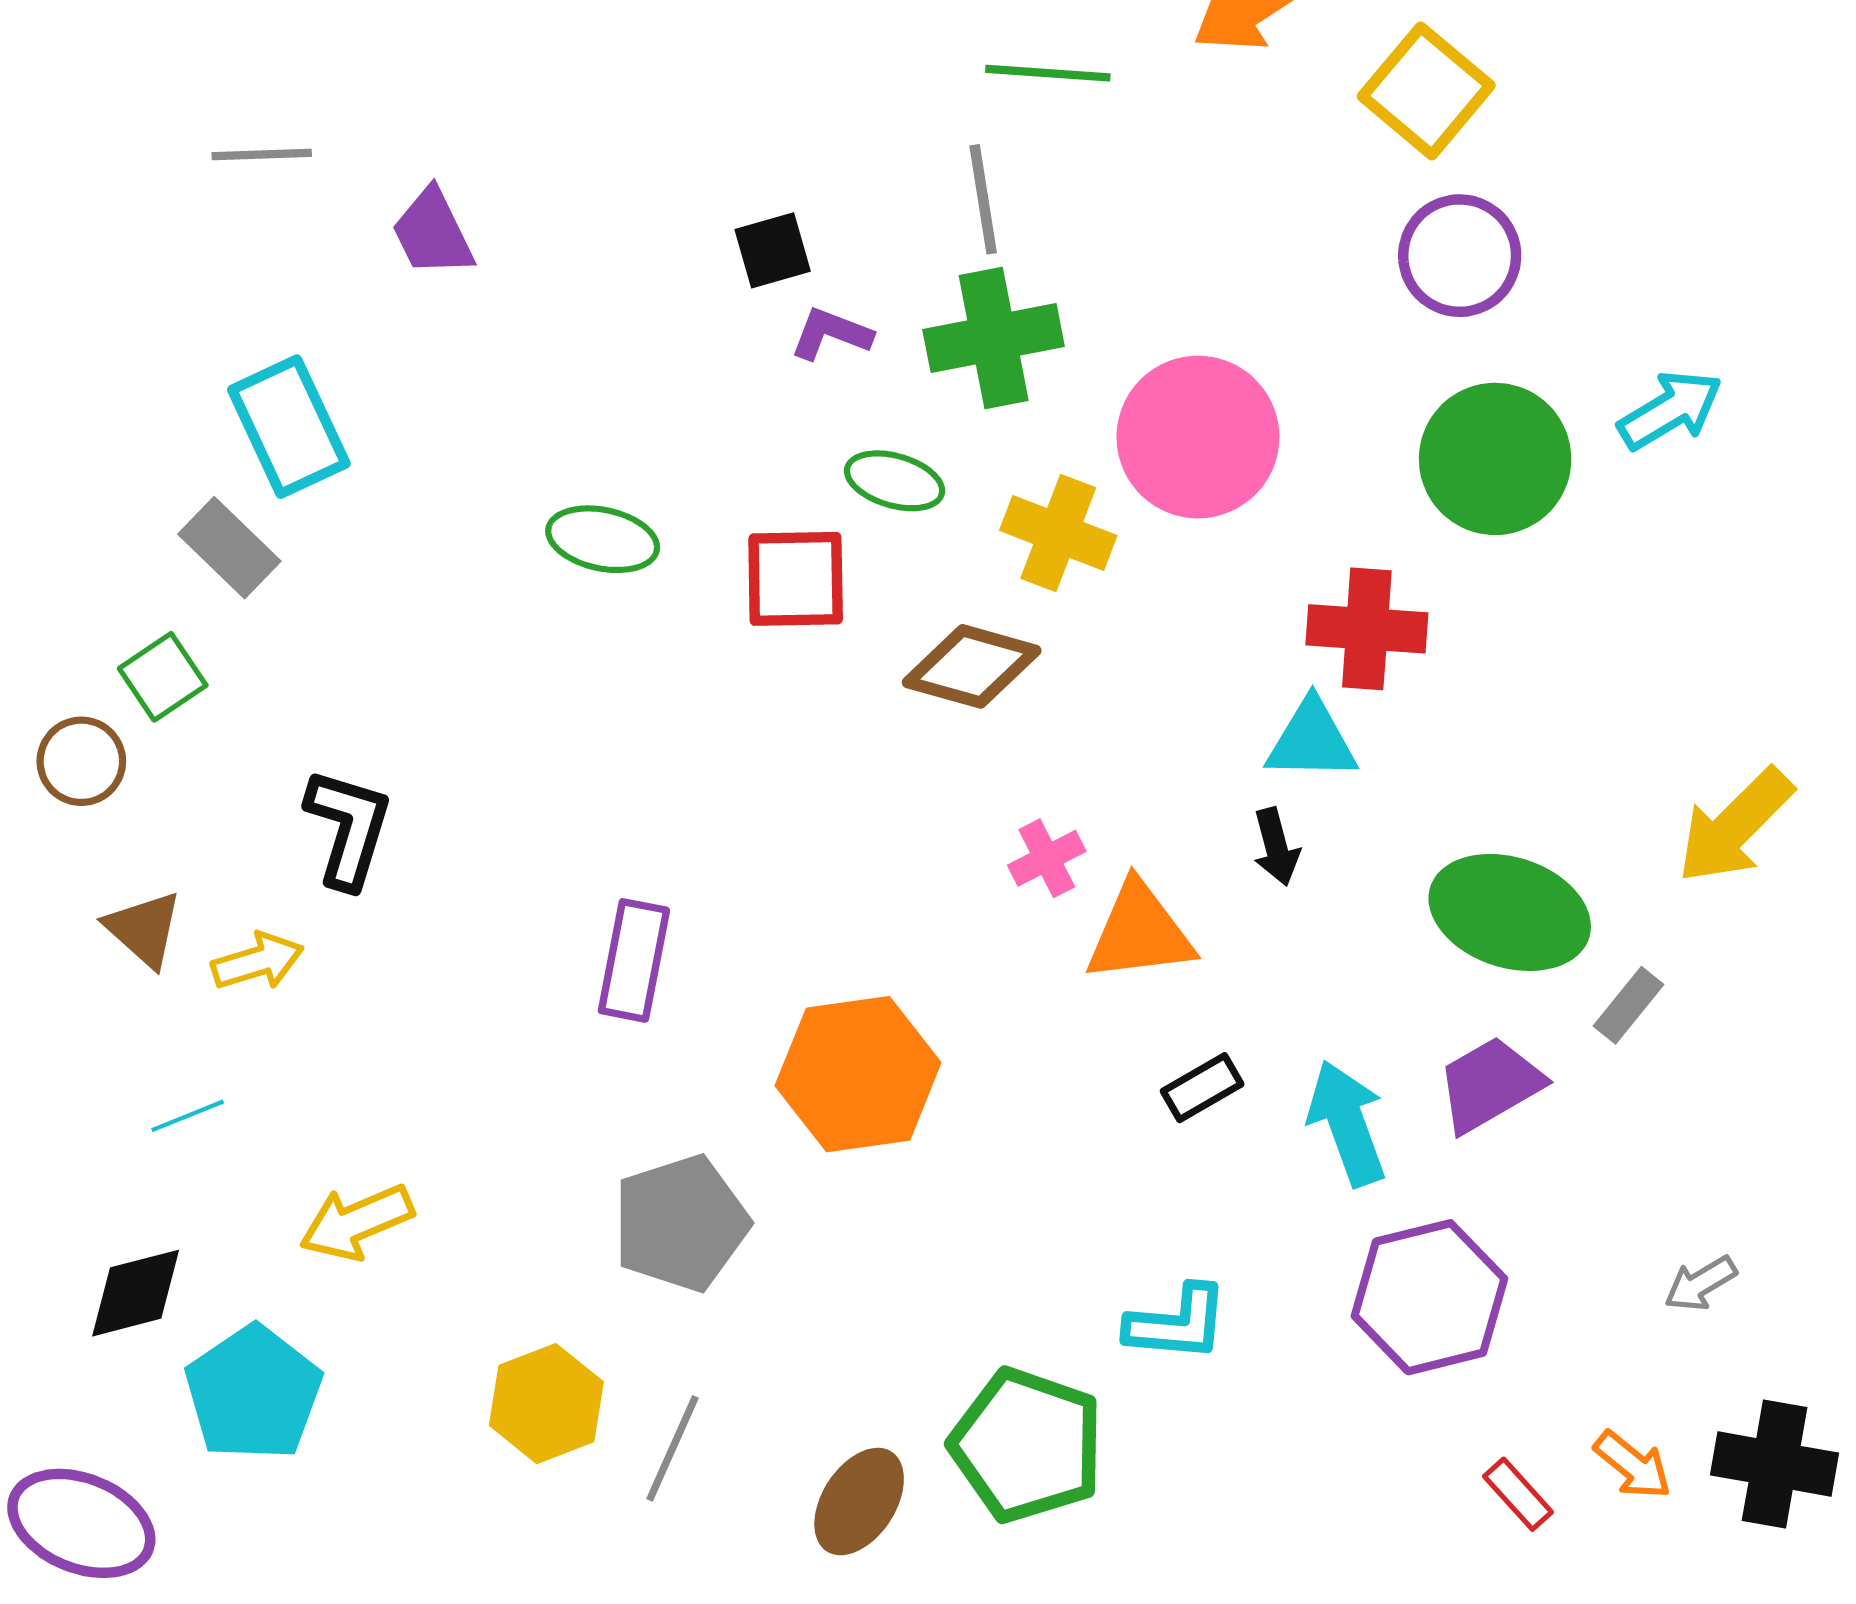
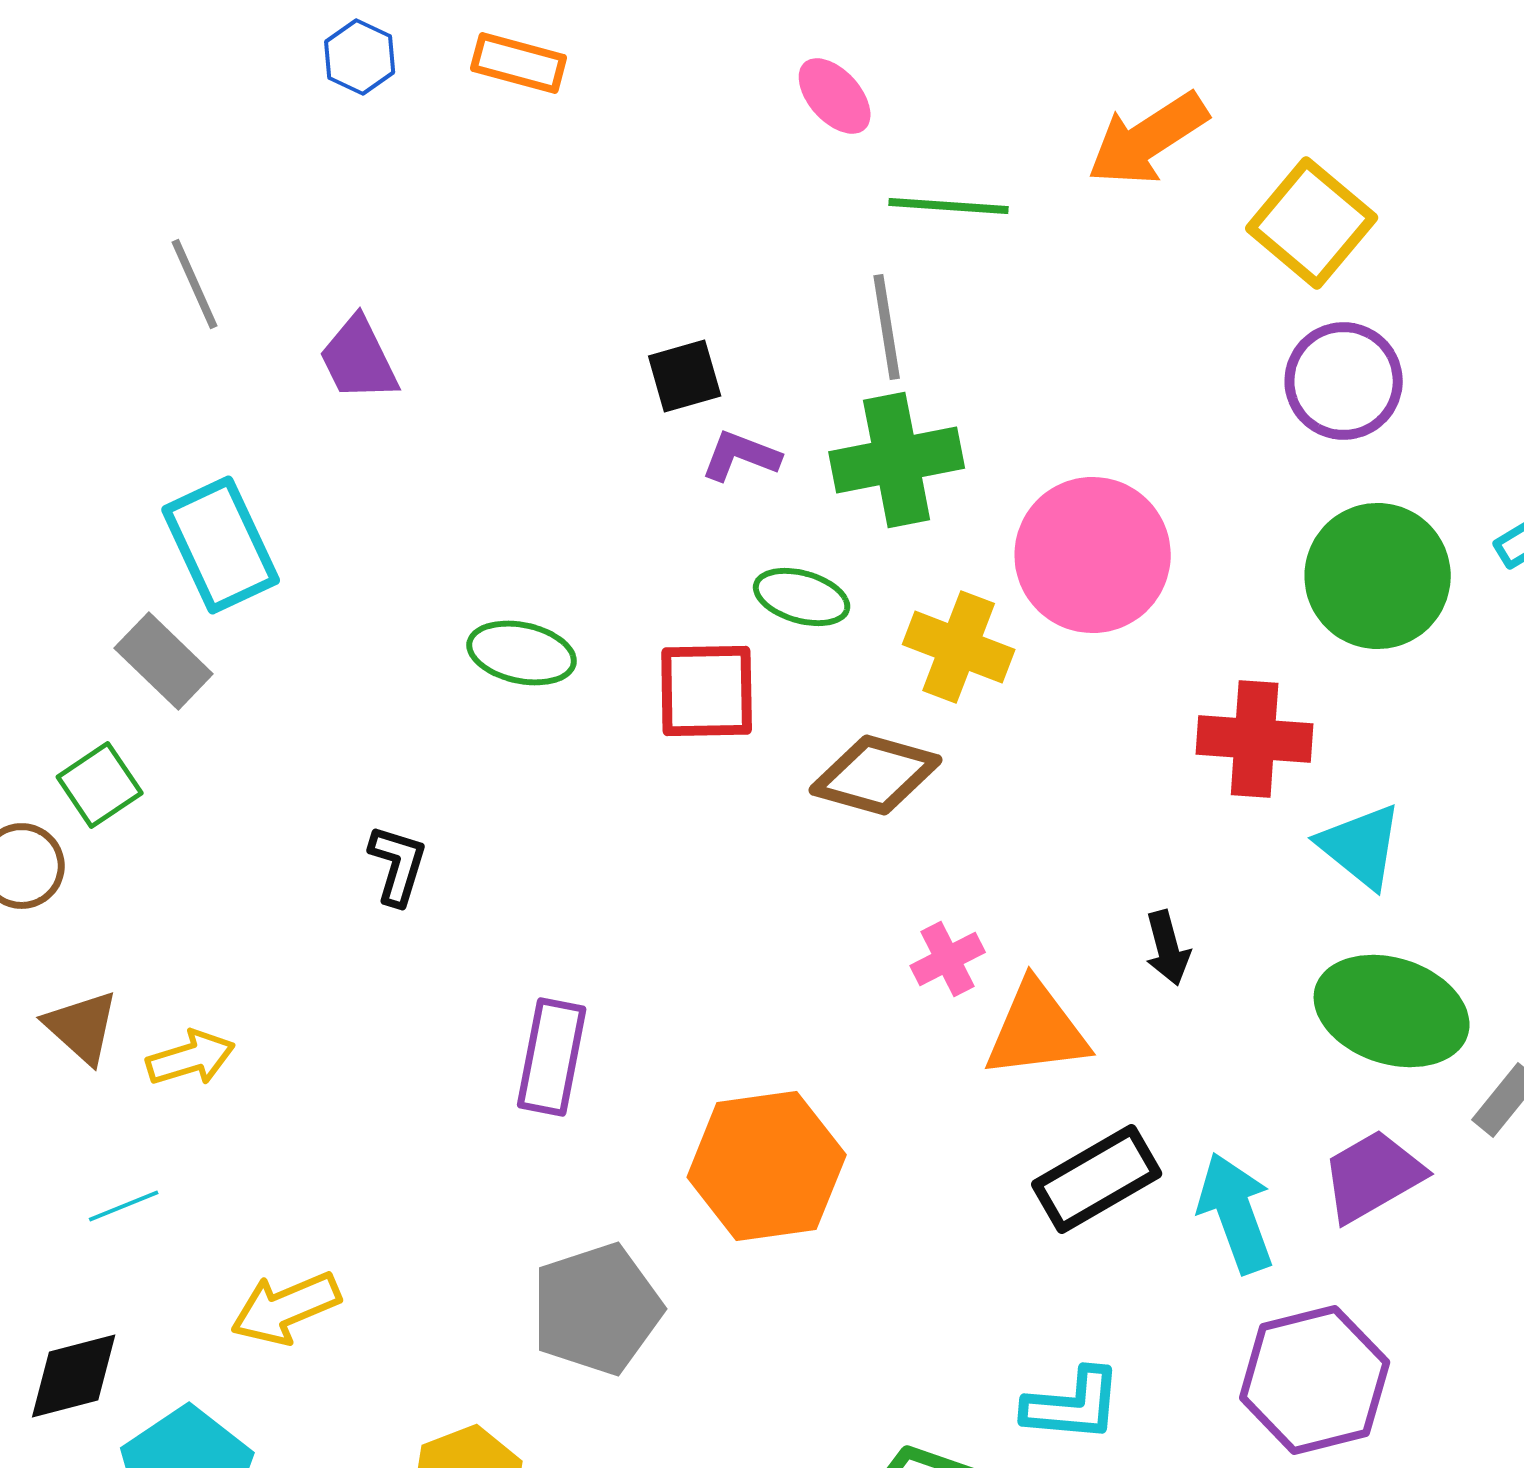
gray line: (262, 154) -> (195, 284), turned 68
cyan triangle: (1312, 740) -> (1361, 846), moved, turned 38
black L-shape: (348, 828) -> (398, 865), moved, size x0.7
black rectangle: (1202, 1088) -> (1097, 1179), size x1.6

